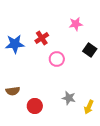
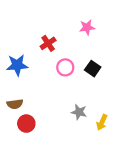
blue star: (15, 44) -> (17, 65), moved
black square: (90, 50) -> (93, 69), moved
red circle: (35, 106) -> (26, 124), moved

